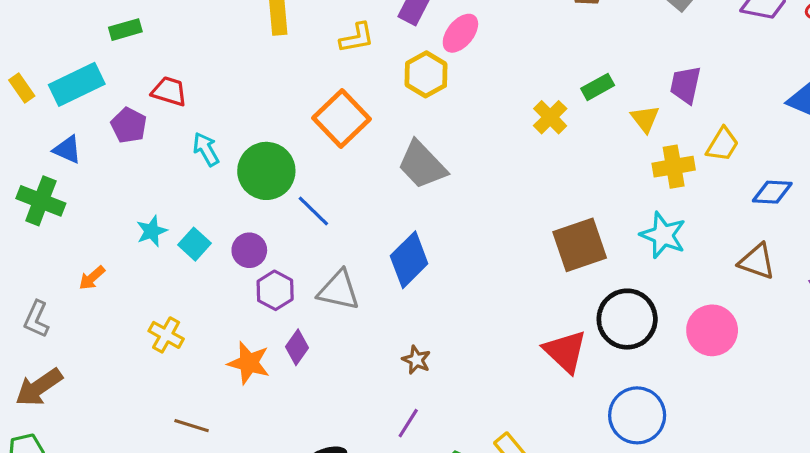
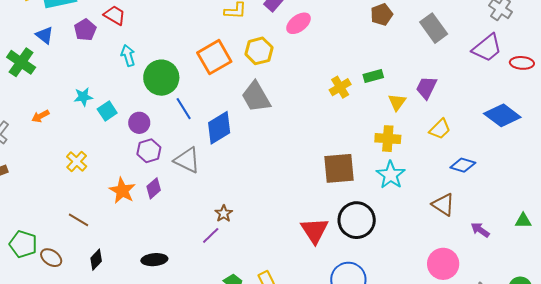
yellow hexagon: (426, 74) -> (259, 51), moved
yellow cross: (674, 167) -> (388, 139), moved
blue diamond: (409, 260) -> (219, 128), moved
pink circle: (712, 330) -> (443, 264), moved
purple line: (408, 423) -> (211, 235), moved

